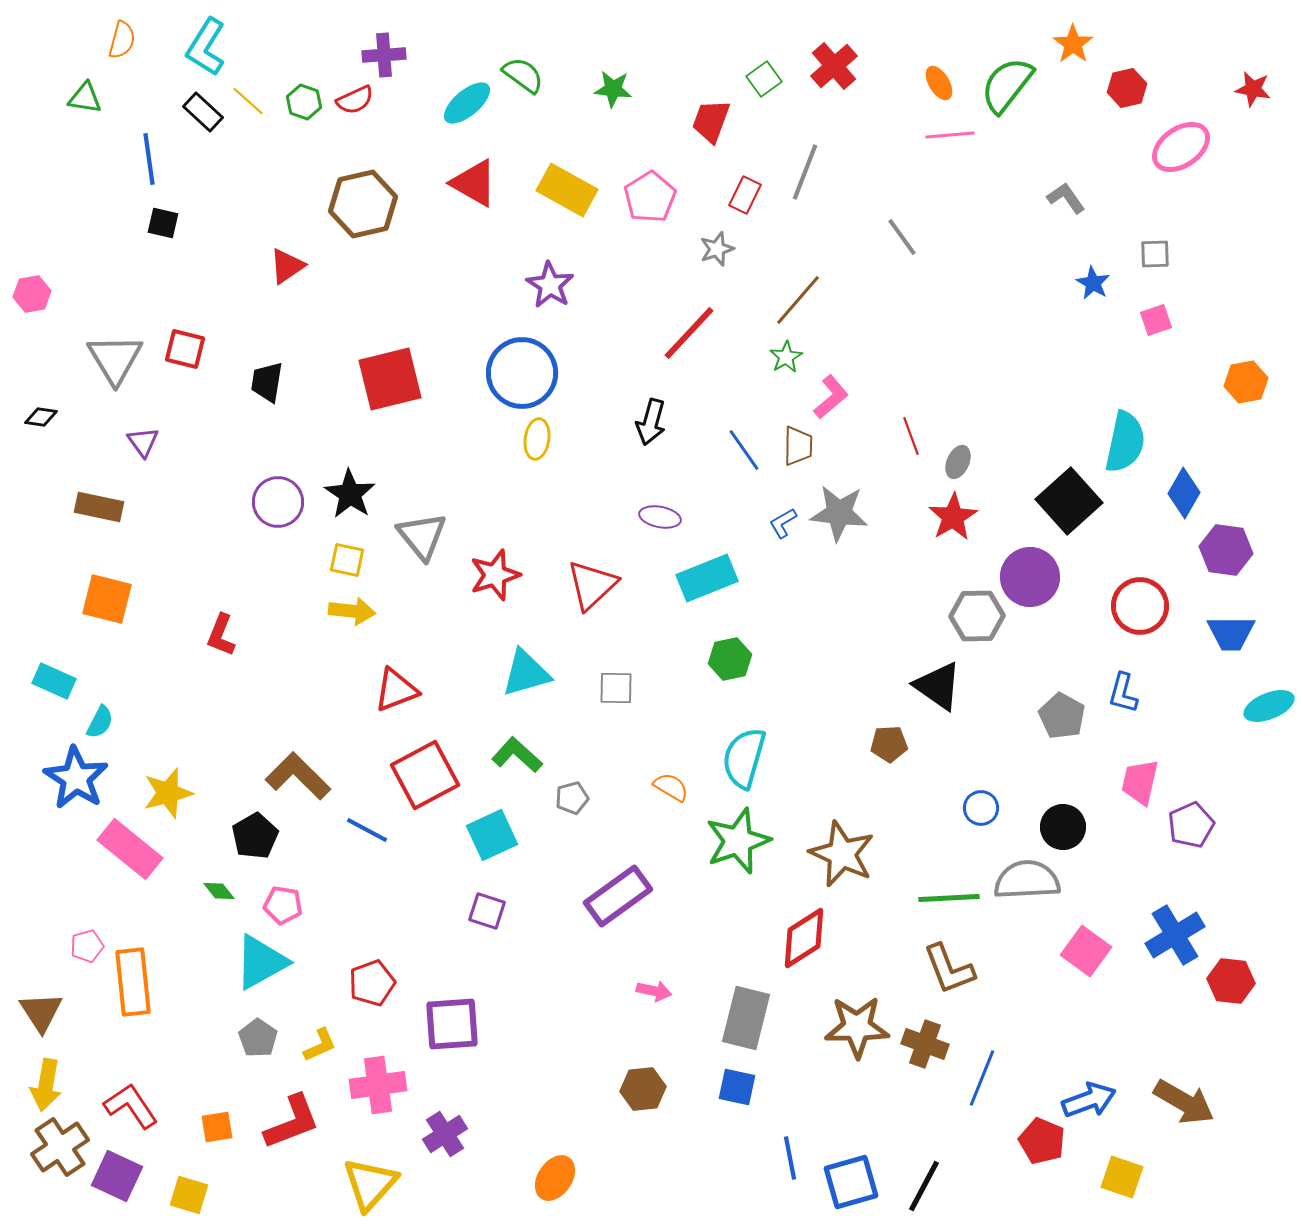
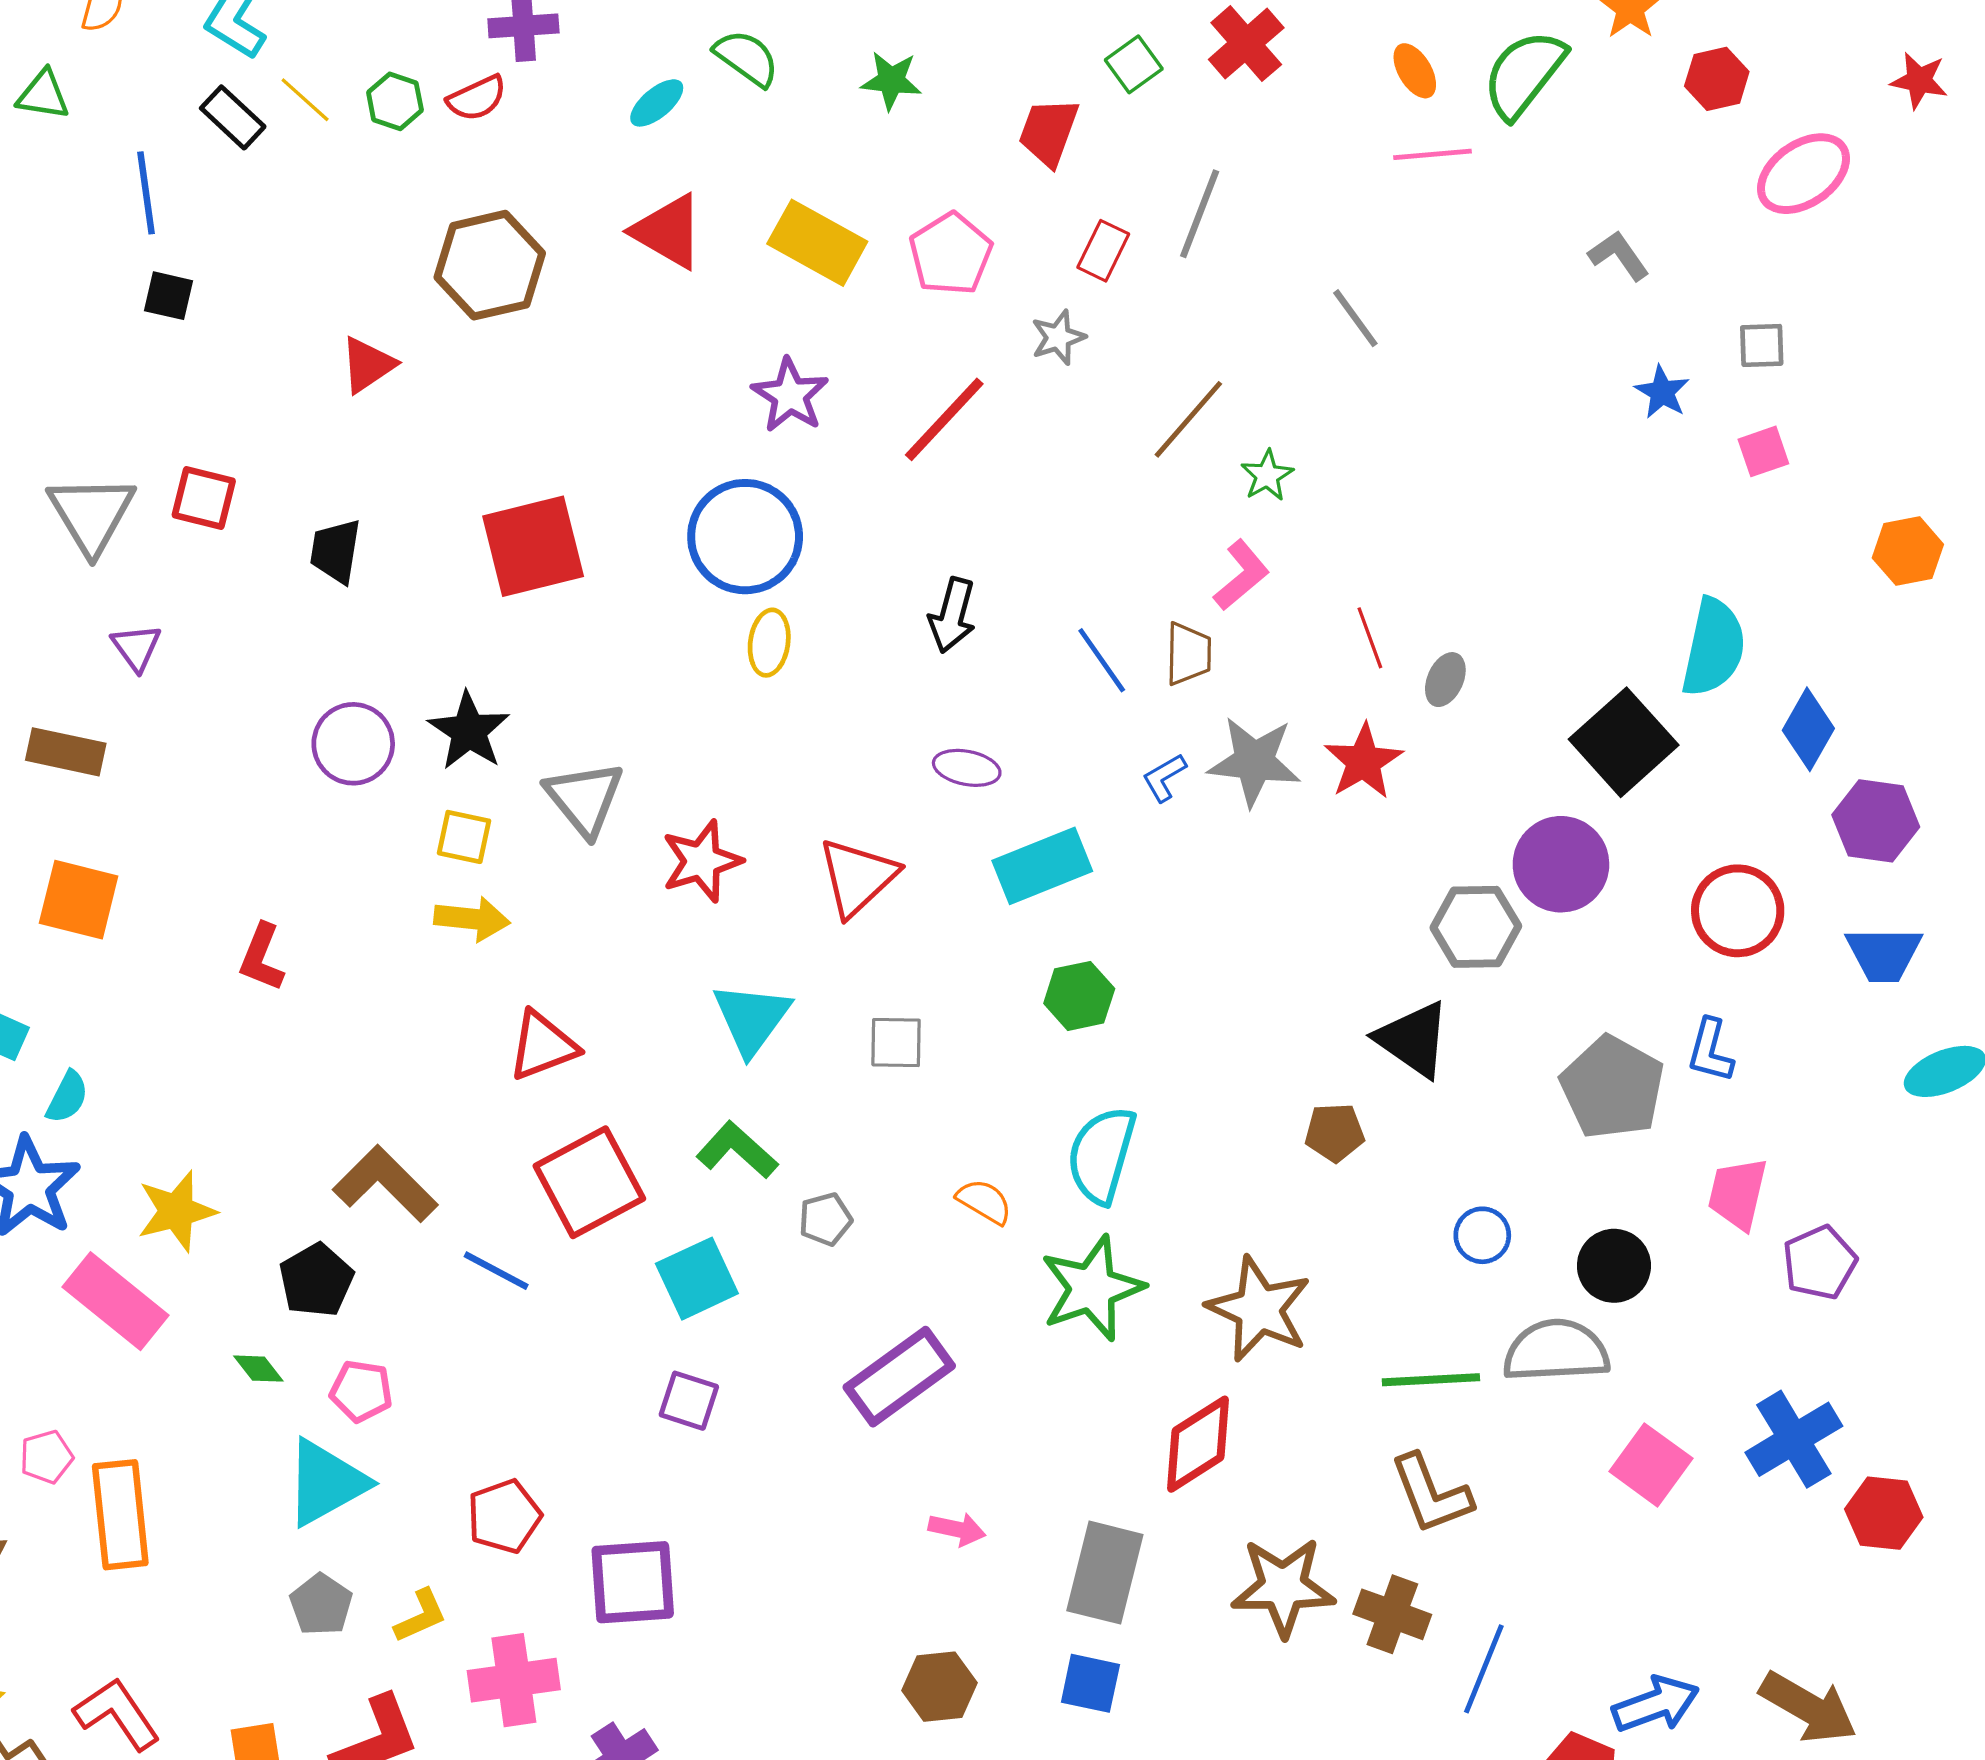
cyan ellipse: (467, 103) -> (657, 103), size x0.7
red line: (689, 333) -> (944, 419), moved
green star: (786, 357) -> (1267, 476), moved
red star: (953, 517) -> (1363, 761), moved
cyan triangle: (526, 673) -> (752, 1018), turned -38
gray pentagon: (1062, 716) -> (1612, 1087), size x1.4

